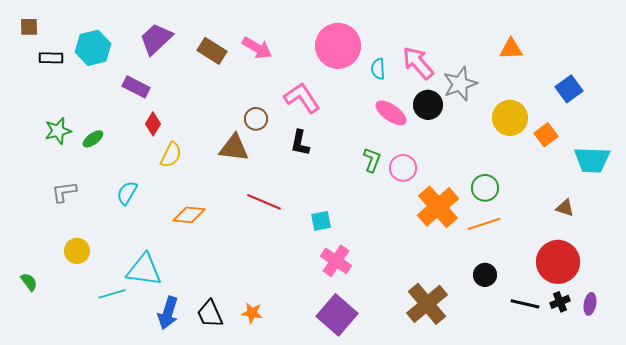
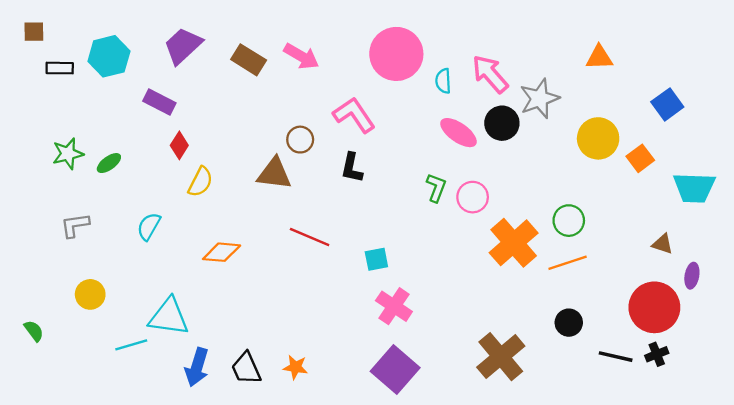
purple ellipse: (590, 304) -> (692, 276), moved

